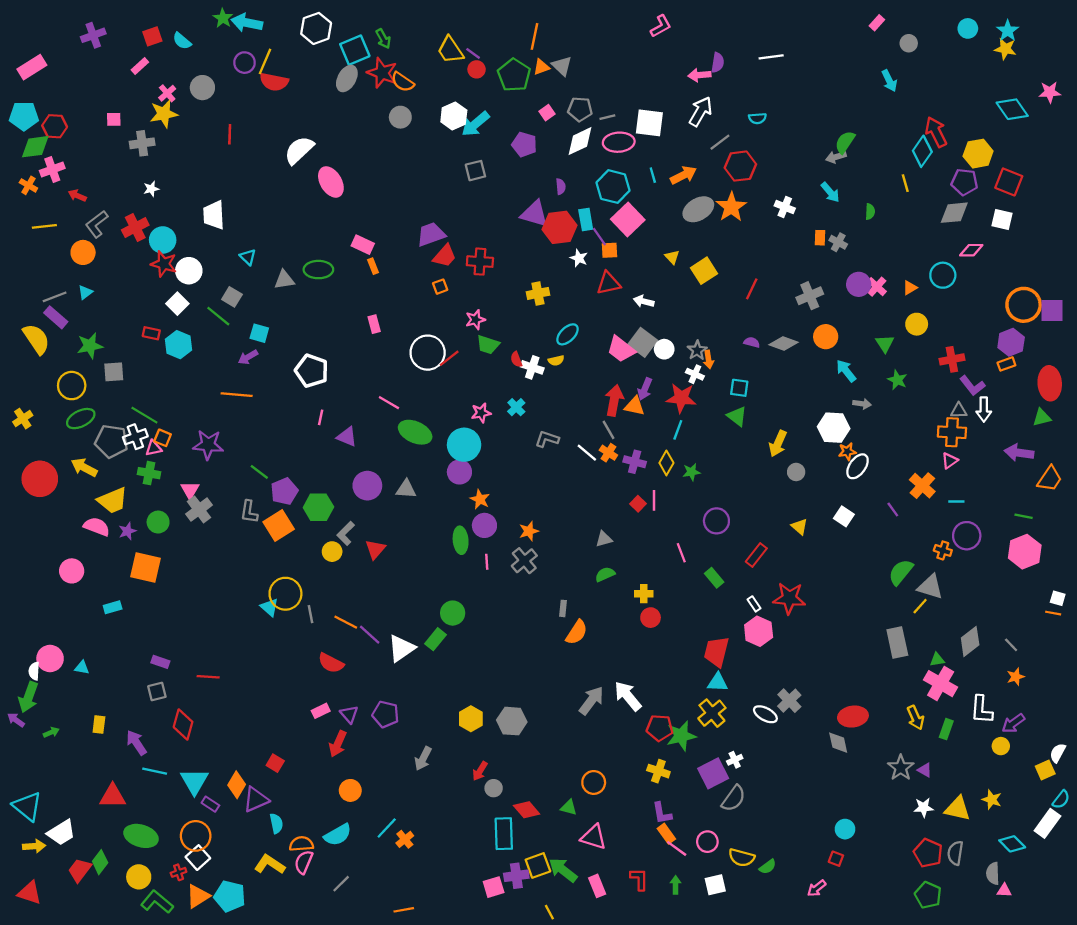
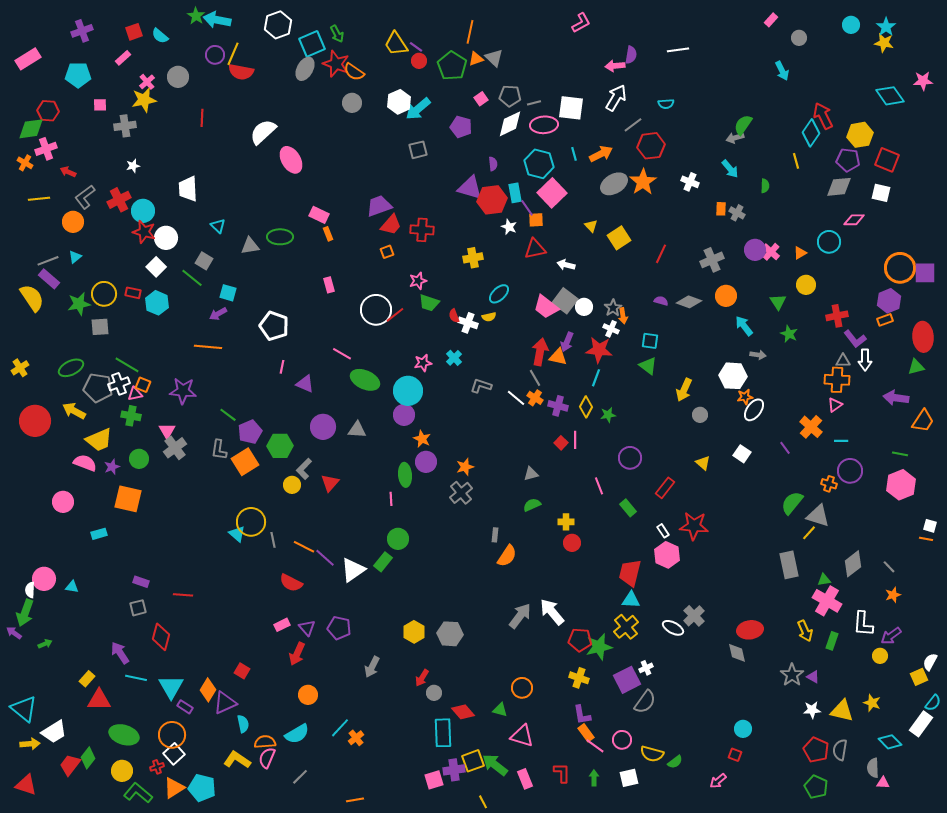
cyan pentagon: (24, 116) -> (78, 75), moved
yellow circle: (72, 386) -> (104, 294), moved
pink line: (487, 562) -> (391, 499), moved
yellow rectangle: (99, 724) -> (87, 679), moved, turned 35

